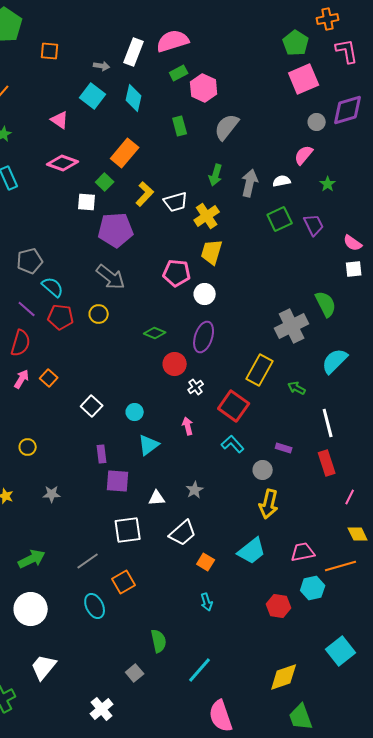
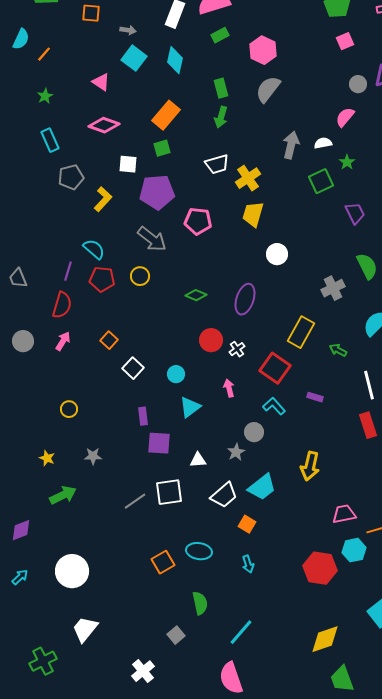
gray arrow: (102, 66) -> (128, 30), moved
pink square: (304, 79) -> (345, 41), size x0.6
pink hexagon: (204, 88) -> (263, 50), moved
green arrow: (216, 175) -> (221, 117), moved
green square: (105, 182) -> (162, 148), moved, turned 30
green star: (328, 184) -> (347, 162), moved
yellow L-shape: (145, 194) -> (103, 199), moved
purple trapezoid: (314, 225) -> (355, 213), moved
gray pentagon: (30, 261) -> (71, 177), moved
pink pentagon: (177, 273) -> (198, 221), moved
white circle: (205, 294) -> (277, 254), moved
purple line: (27, 309) -> (68, 271), turned 66
gray cross: (292, 326) -> (333, 288), size x0.7
red circle: (175, 364) -> (211, 340), moved
orange square: (49, 378) -> (109, 340), moved
purple rectangle: (284, 448) -> (315, 397), moved
gray circle: (263, 470) -> (254, 432), moved
cyan trapezoid: (252, 551) -> (262, 487), moved
green arrow: (32, 559) -> (63, 495), moved
gray line: (88, 561) -> (135, 501), moved
orange square: (124, 582) -> (163, 562), moved
cyan ellipse: (95, 606) -> (199, 551), moved, turned -55
red hexagon: (279, 606) -> (320, 568), size x1.4
pink semicircle: (221, 716) -> (231, 678), moved

